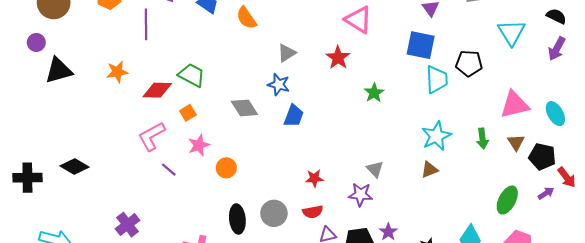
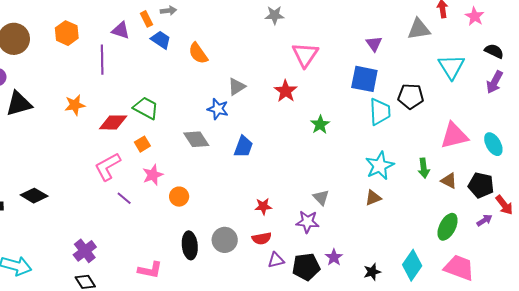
pink triangle: (358, 20) -> (305, 55), turned 32
blue star: (279, 85) -> (218, 109), moved
brown triangle: (516, 142) -> (449, 181), moved, turned -30

